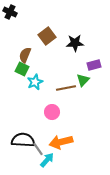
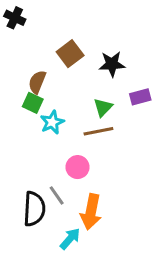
green triangle: (83, 80) -> (103, 107), moved
black semicircle: (23, 140) -> (34, 209), turned 90
orange arrow: (61, 142) -> (91, 212), turned -65
gray line: (38, 149) -> (57, 195), moved

